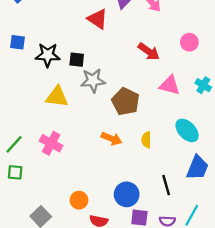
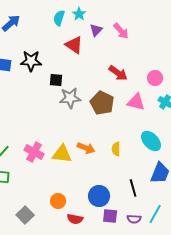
pink circle: (189, 42) -> (155, 78), moved
black star: (48, 55) -> (31, 61), moved
yellow triangle: (57, 97) -> (62, 154), moved
brown pentagon: (125, 101) -> (102, 103), moved

